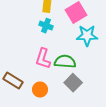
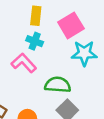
pink L-shape: (43, 59) -> (24, 63), moved, turned 120

